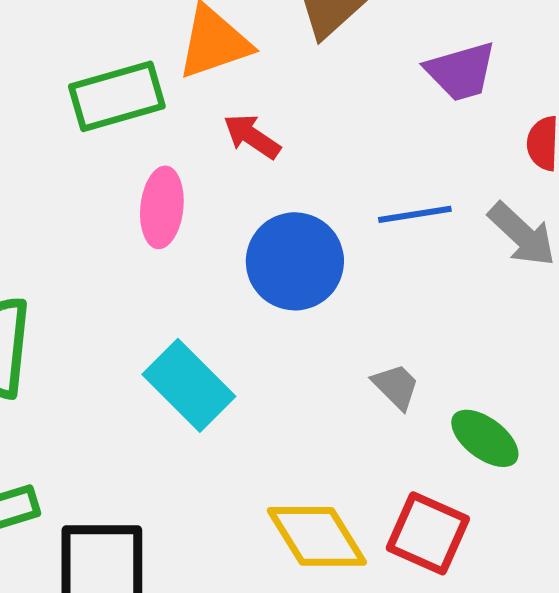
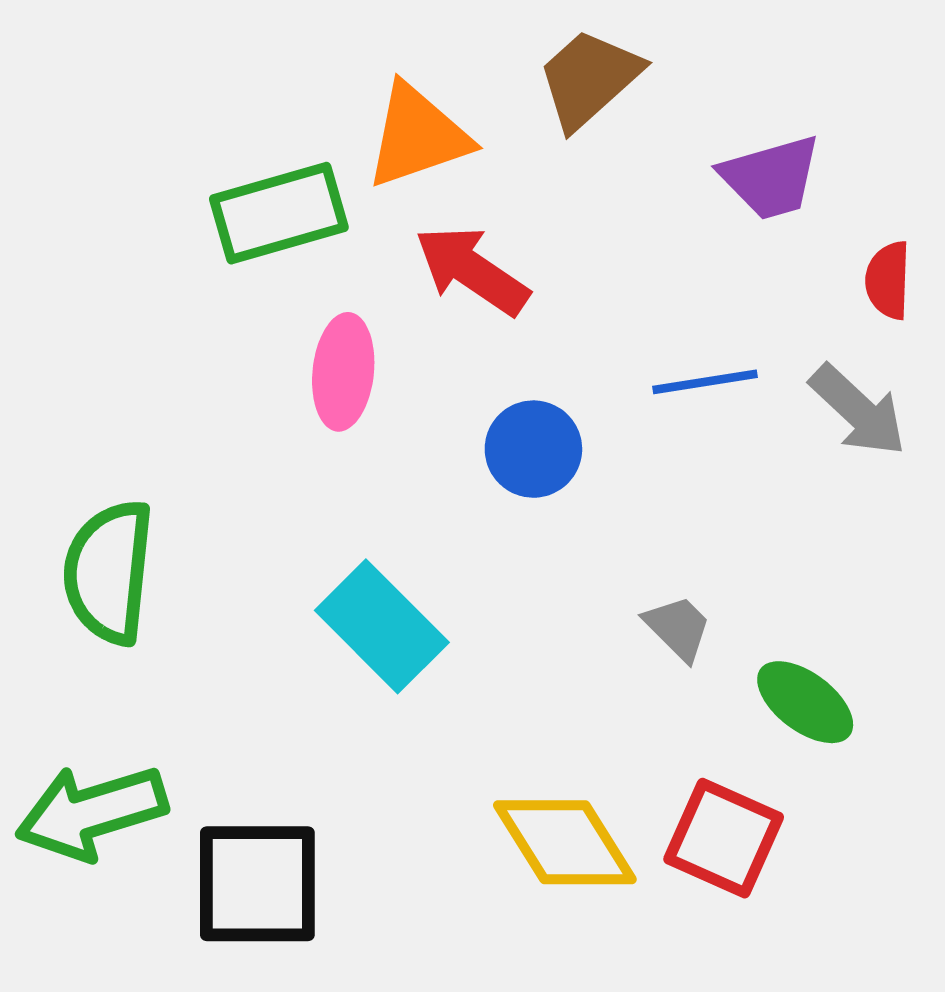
red arrow: (252, 136) -> (472, 270), size x1.4
blue circle: (295, 261) -> (533, 449), size x0.7

